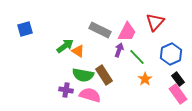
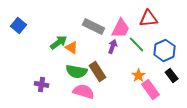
red triangle: (155, 22) -> (149, 18), turned 42
blue square: (25, 29) -> (19, 25), turned -35
green line: (137, 57) -> (137, 44), moved
purple cross: (66, 90) -> (42, 84), moved
pink rectangle: (178, 94) -> (151, 89), moved

